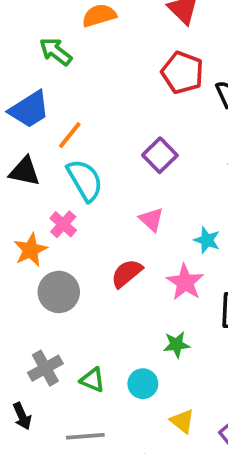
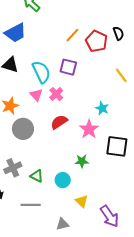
red pentagon: (182, 73) -> (96, 41), moved
orange line: (70, 135) -> (72, 35), moved
purple square: (160, 155) -> (68, 67), moved, turned -36
pink triangle: (151, 219) -> (36, 95), moved
pink cross: (63, 224) -> (56, 94), moved

